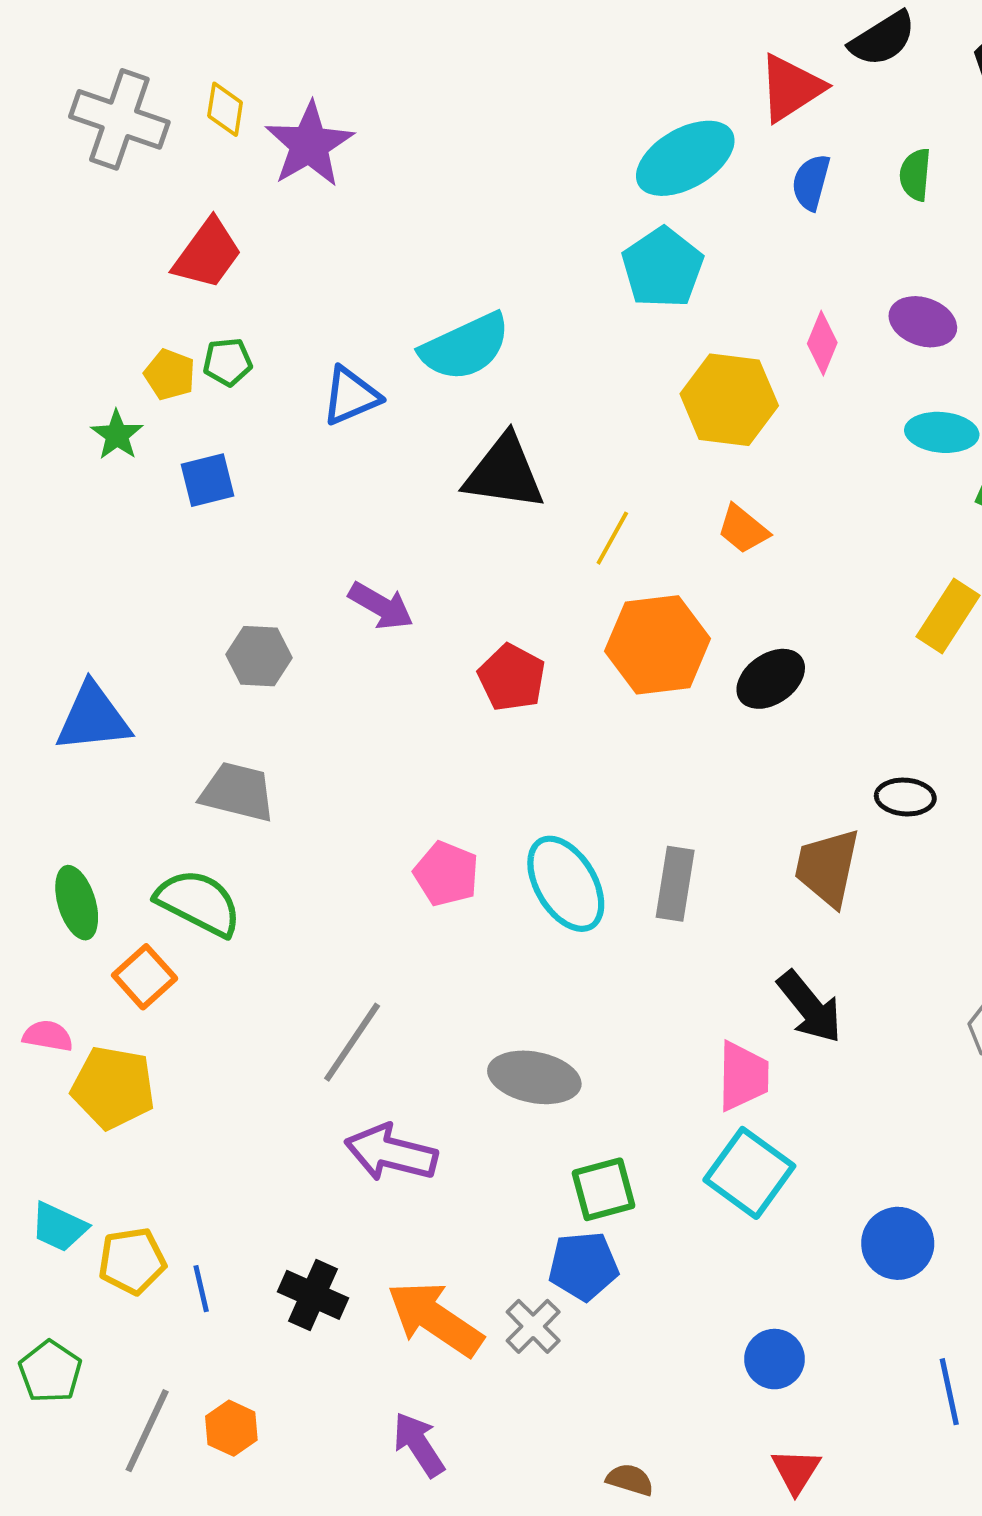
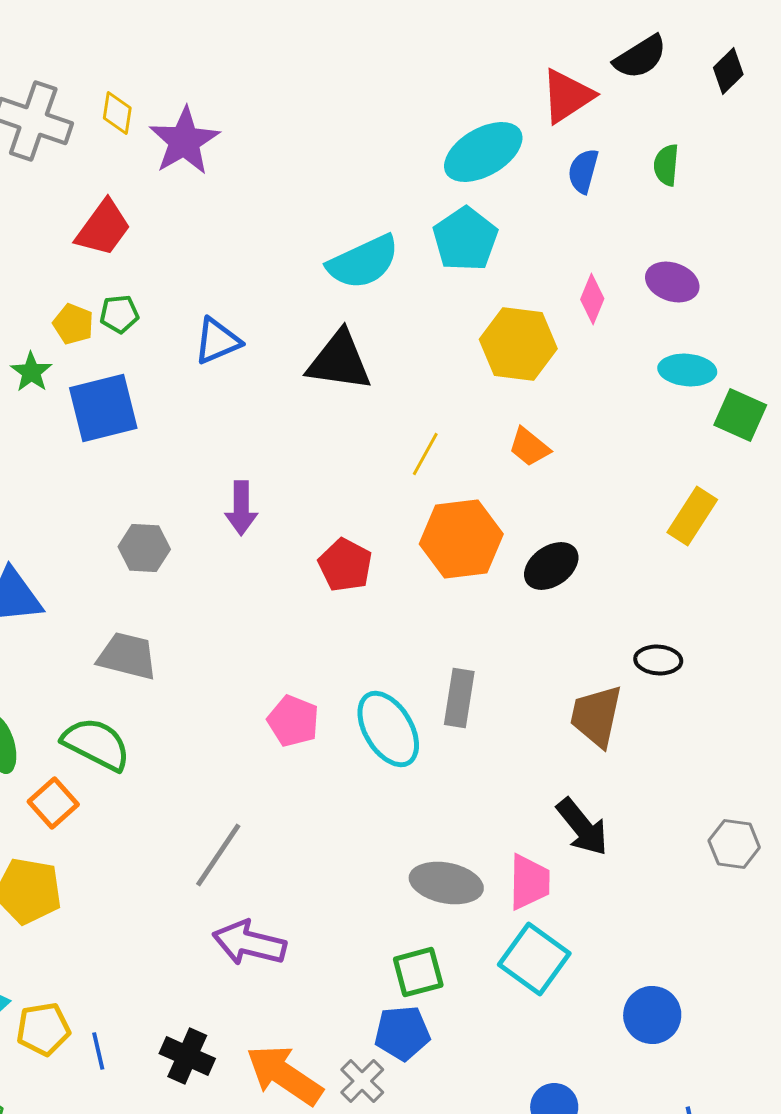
cyan semicircle: (465, 347) -> (363, 262), moved
black triangle: (504, 473) -> (339, 361), moved
blue square: (207, 480) -> (103, 408), size x1.6
purple arrow: (381, 606) -> (241, 508), turned 60
gray rectangle: (675, 884) -> (459, 698), moved
gray ellipse: (534, 1077) -> (446, 883), moved

